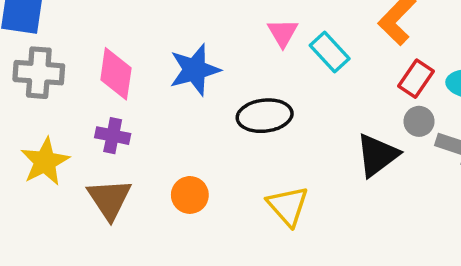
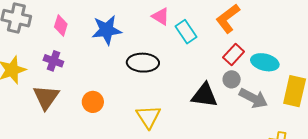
pink triangle: (283, 33) -> (161, 16), turned -36
pink diamond: (116, 74) -> (61, 25), size x0.7
black triangle: (377, 155) -> (204, 95), turned 36

